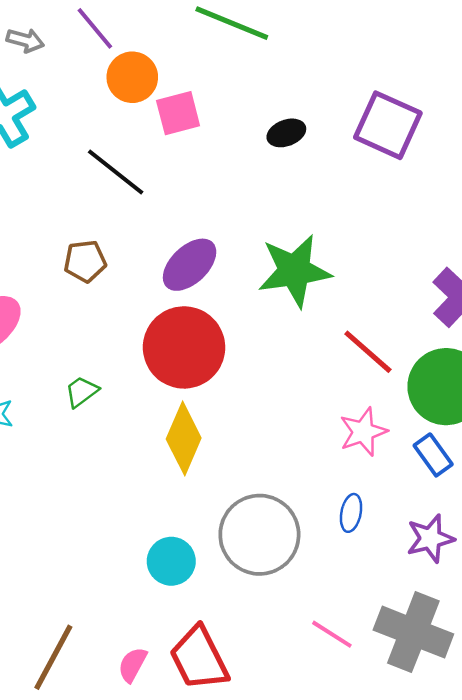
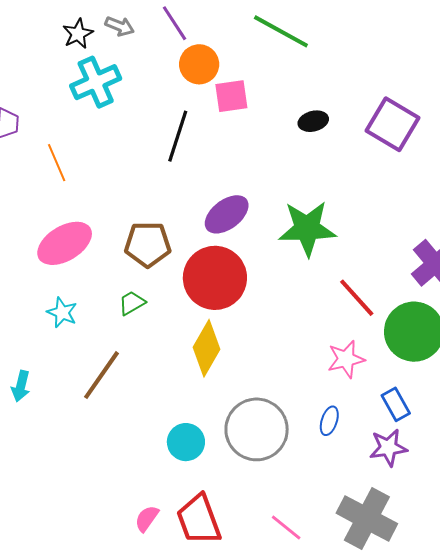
black line: (116, 172) -> (178, 136), turned 63
brown pentagon: (85, 261) -> (148, 244), moved, size x1.4
blue rectangle: (433, 455) -> (396, 404), moved
pink line: (332, 634) -> (286, 527), moved
brown line: (53, 657) -> (101, 375), moved

